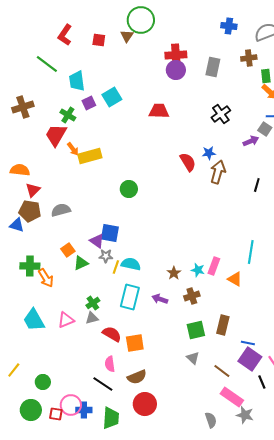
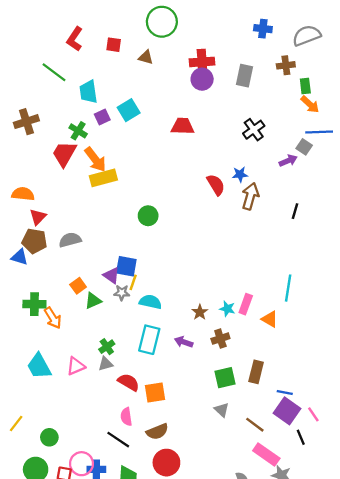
brown triangle: (127, 36) -> (146, 57), moved, turned -48
orange arrow: (73, 149) -> (95, 159), moved, size x1.6
yellow line: (116, 267) -> (133, 282), moved

